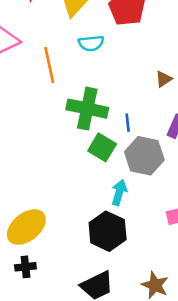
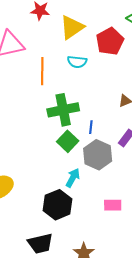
green cross: (87, 109) -> (63, 110), turned -36

